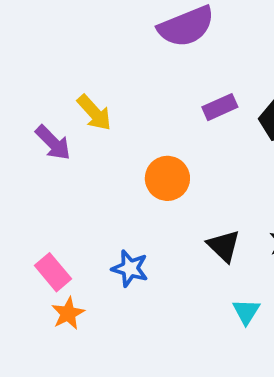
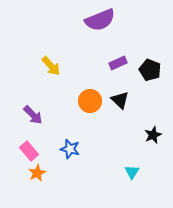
purple arrow: (53, 143) -> (33, 115), moved
black triangle: (224, 246) -> (120, 100), moved

